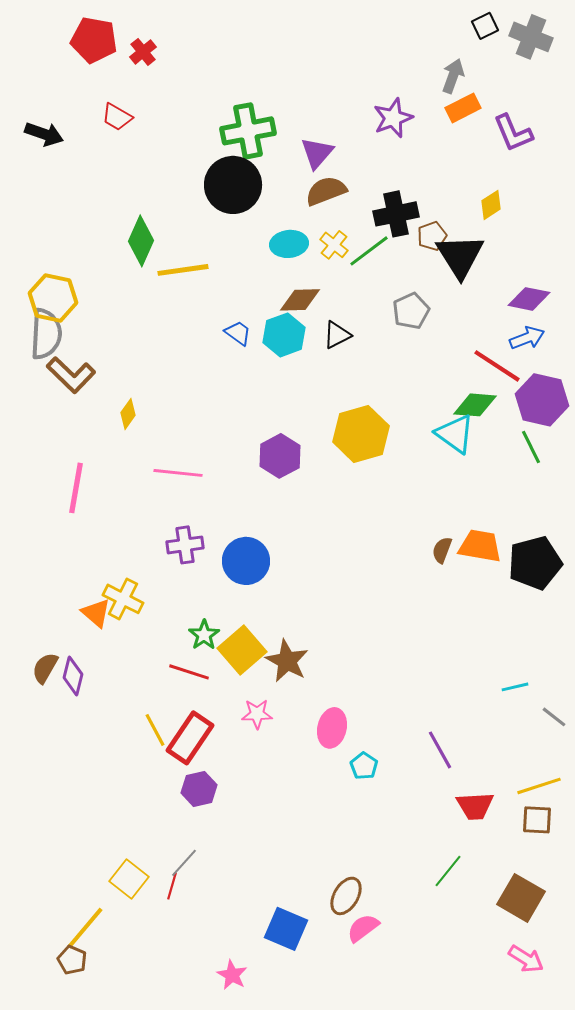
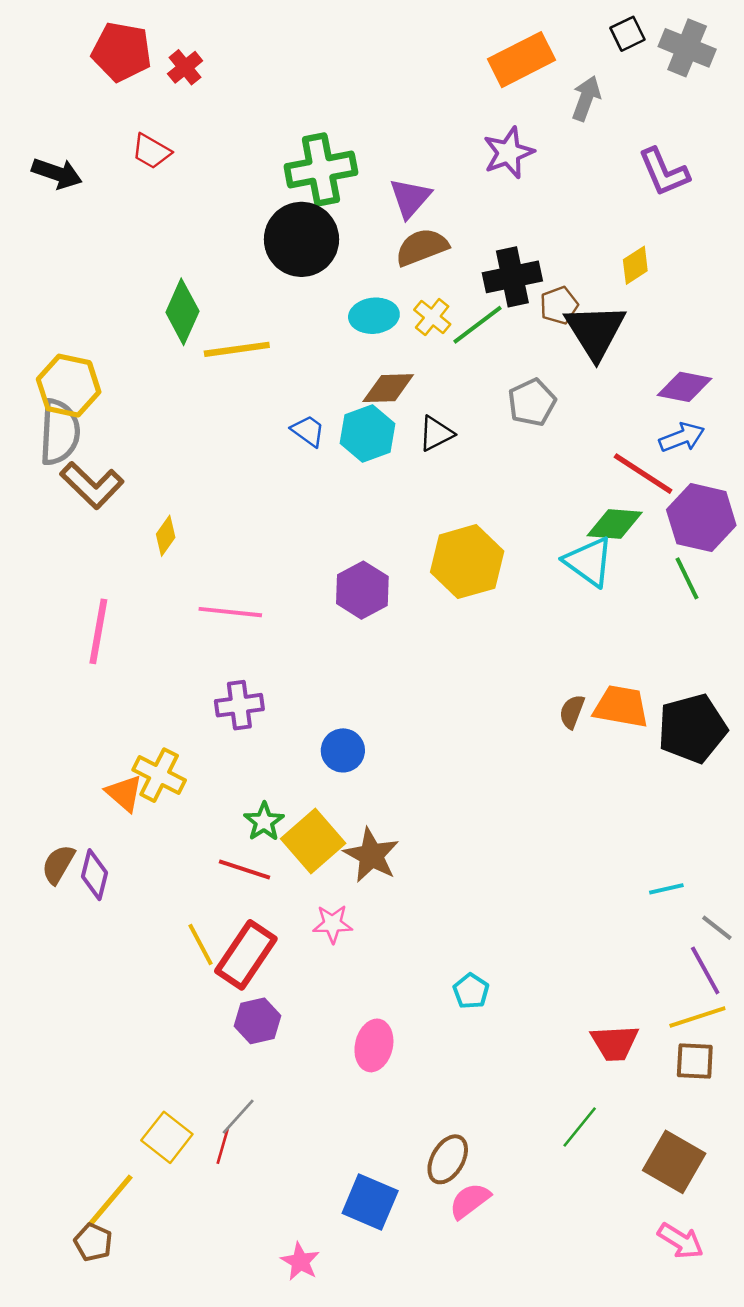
orange rectangle: (463, 108) -> (521, 60), moved, size x1.4
blue circle: (246, 561) -> (343, 750), moved, size x0.7
pink ellipse: (332, 728) -> (374, 1045), moved
purple line: (440, 750) -> (705, 970), moved

